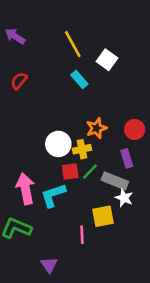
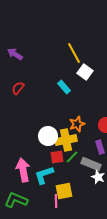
yellow line: (73, 44) -> (74, 53), moved
yellow cross: (82, 149) -> (66, 140), size x1.5
yellow square: (103, 216) -> (64, 191), moved
pink line: (82, 235) -> (56, 201), moved

